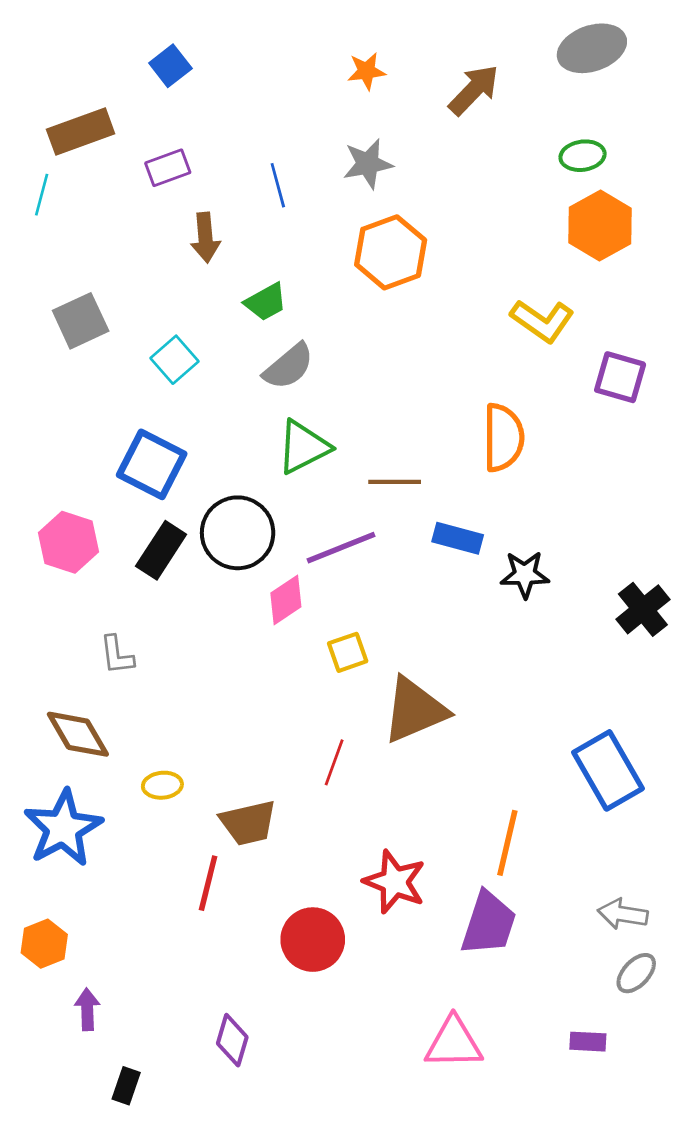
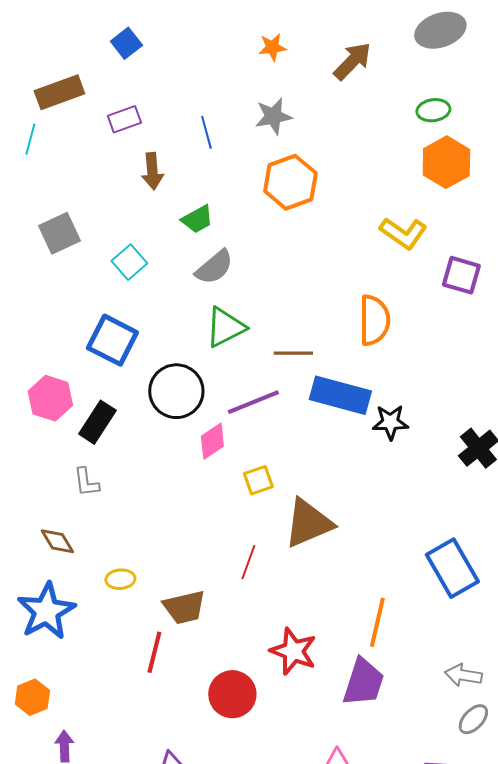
blue rectangle: (458, 538) -> (340, 395), size x1.6
black rectangle: (161, 550) -> (97, 422), moved
brown diamond: (78, 734) -> (57, 541), size x0.7

